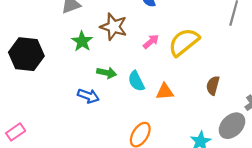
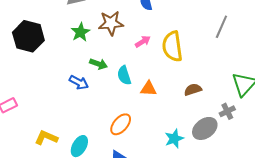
brown star: (114, 27) -> (111, 23), turned -30
yellow semicircle: (184, 42) -> (172, 46), turned -68
brown semicircle: (213, 85) -> (193, 90), turned 48

